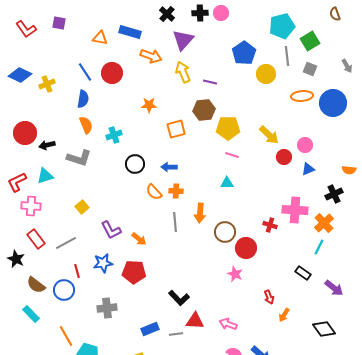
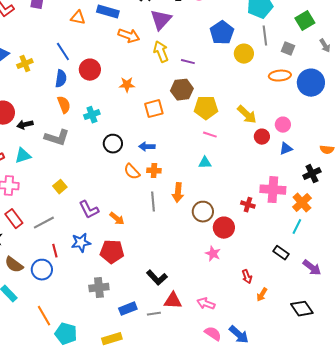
green square: (310, 41) -> (305, 21), moved
red circle: (112, 73) -> (90, 70), moved
gray cross: (107, 308) -> (99, 288), moved

